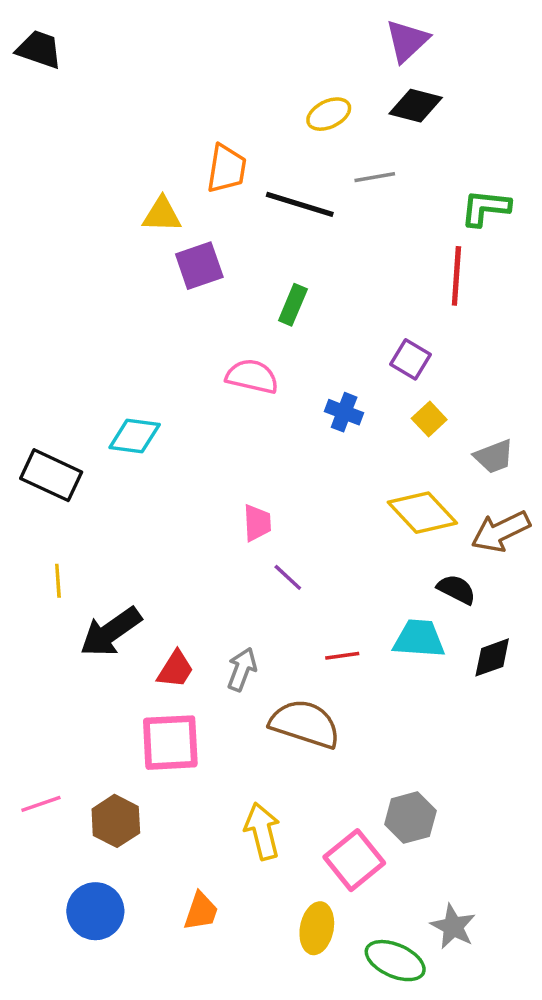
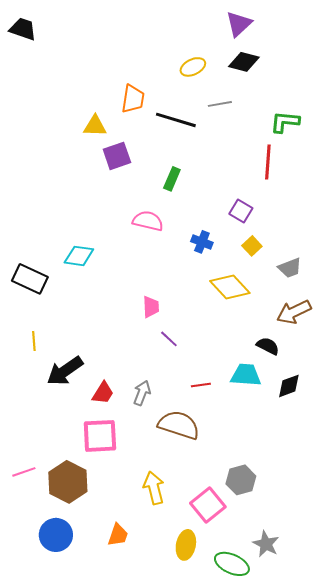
yellow diamond: (422, 513) -> (230, 287), moved
brown hexagon: (116, 821) -> (68, 482), size x1.4

